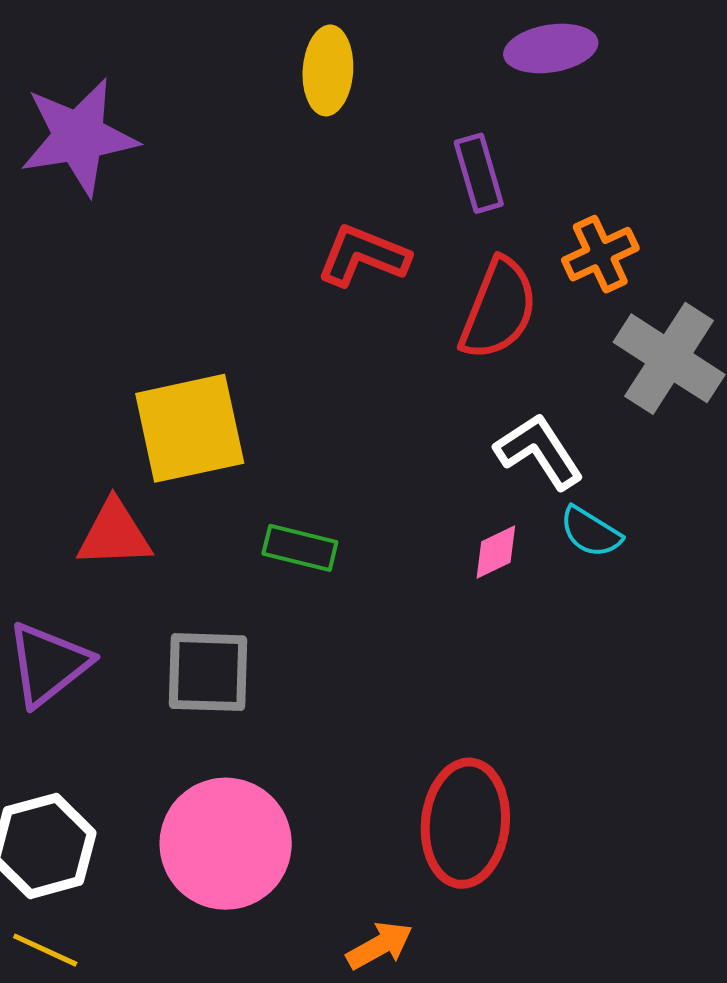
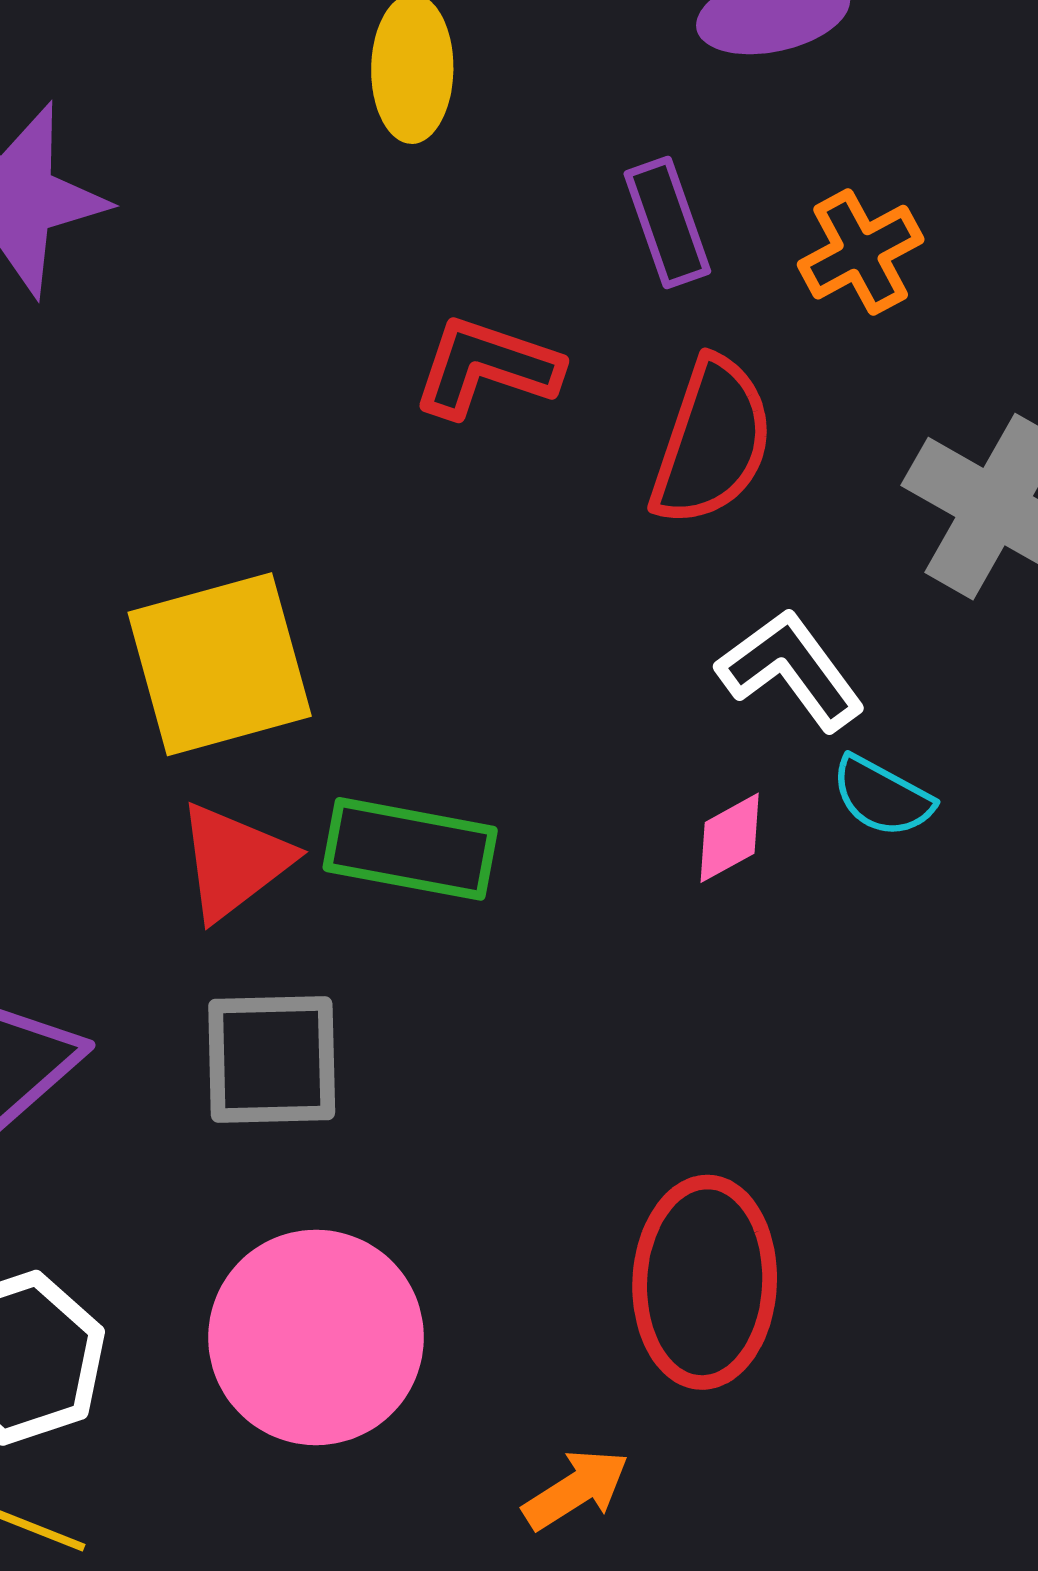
orange cross: (600, 254) -> (861, 252), moved
red triangle: (114, 534) -> (234, 861), moved, turned -32
green rectangle: (300, 548) -> (410, 849), size x1.4

